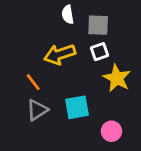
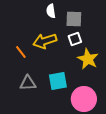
orange line: (33, 82) -> (21, 52), moved
gray triangle: (37, 110) -> (28, 83), turned 30
pink circle: (111, 131) -> (84, 99), size x1.6

